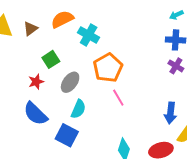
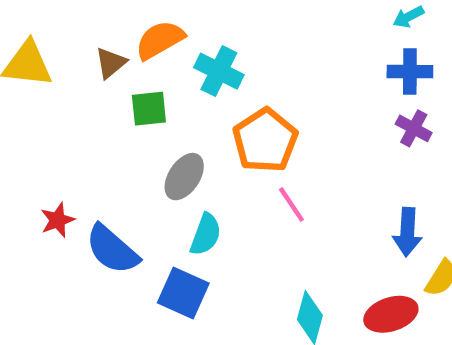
brown triangle: (30, 29) -> (111, 63), moved
green square: (51, 59) -> (149, 109), moved, turned 30
red star: (36, 82) -> (58, 220), moved

